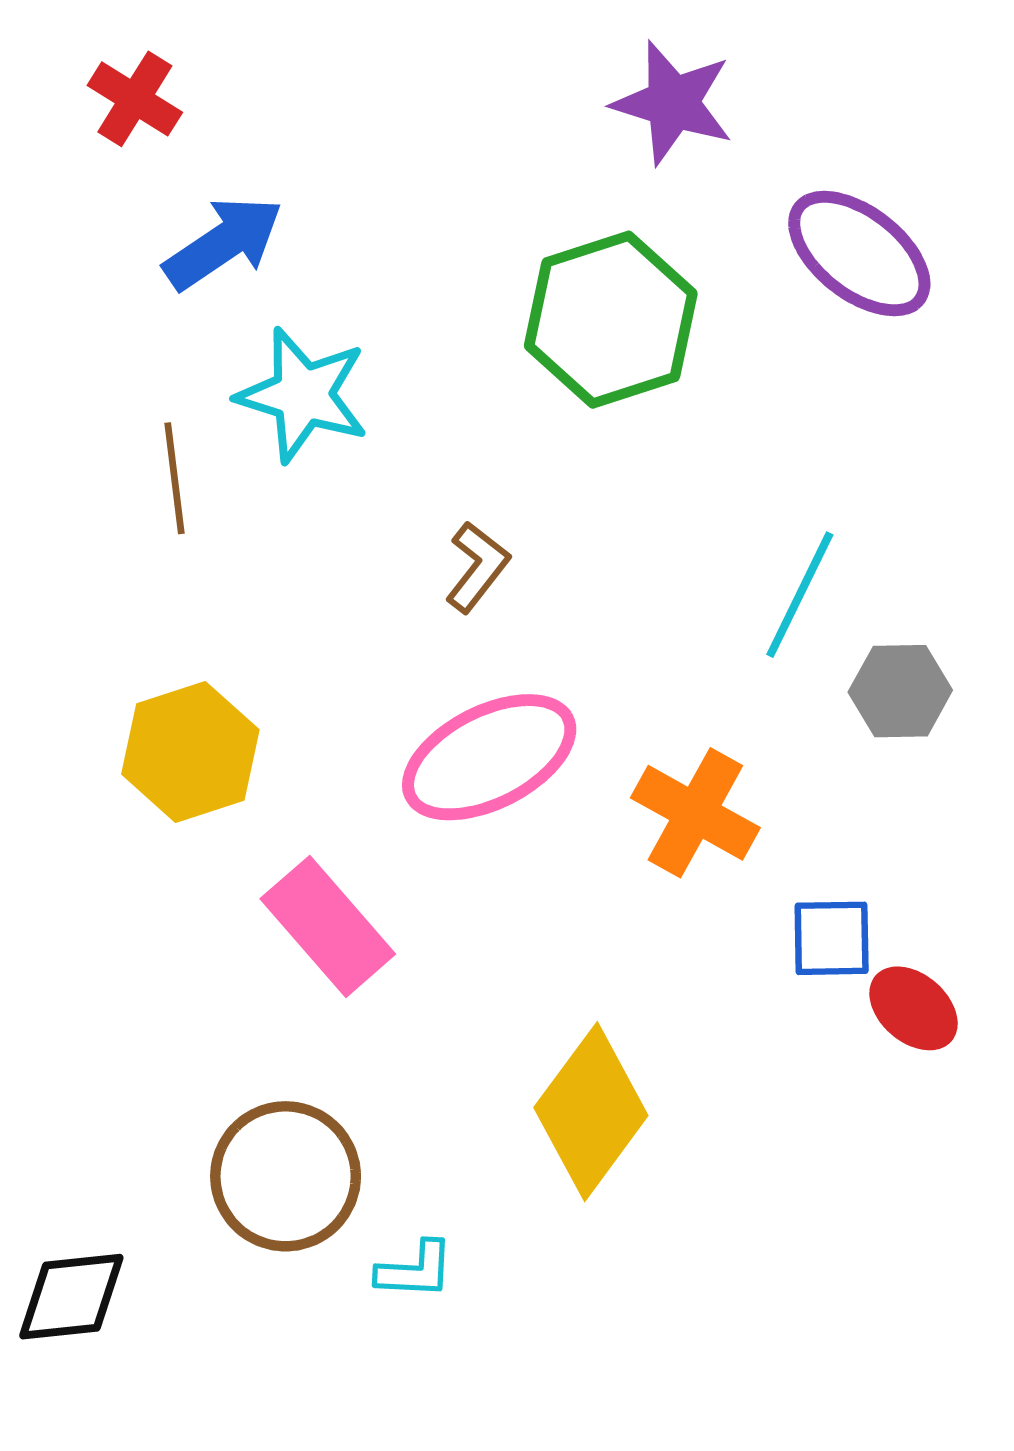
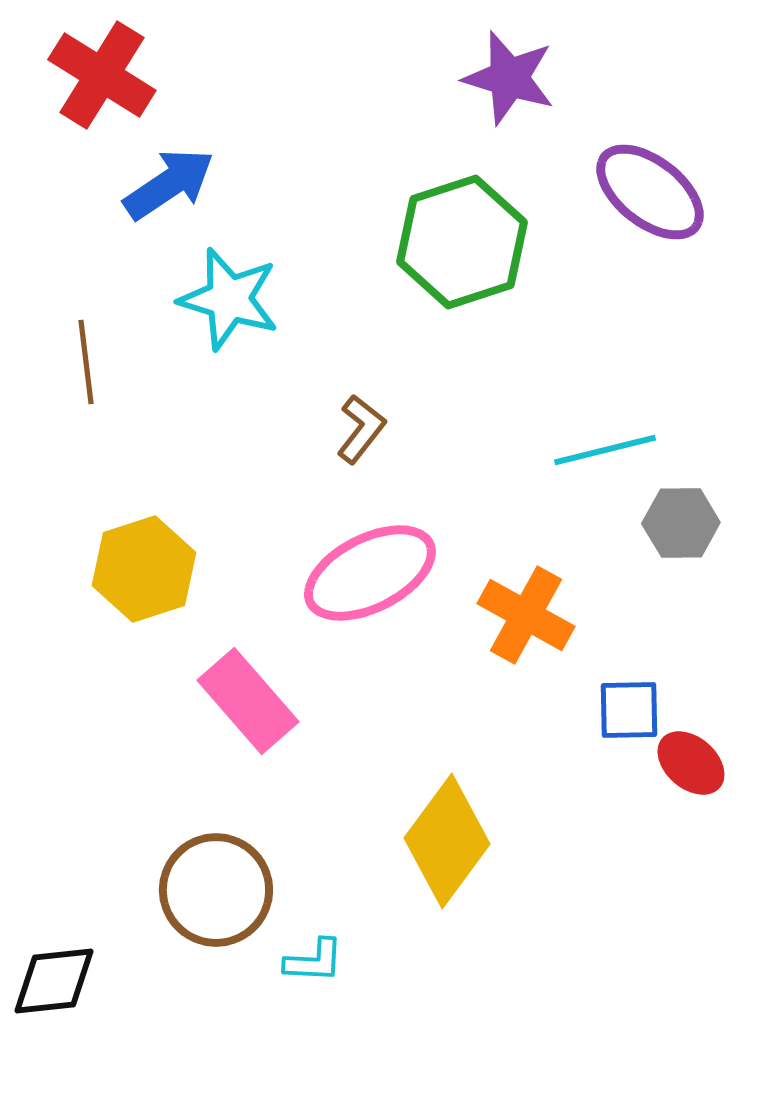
red cross: (135, 99) -> (102, 75), size x1.5
brown line: (175, 478) -> (86, 362), moved
cyan line: (800, 595) -> (605, 450), turned 50

